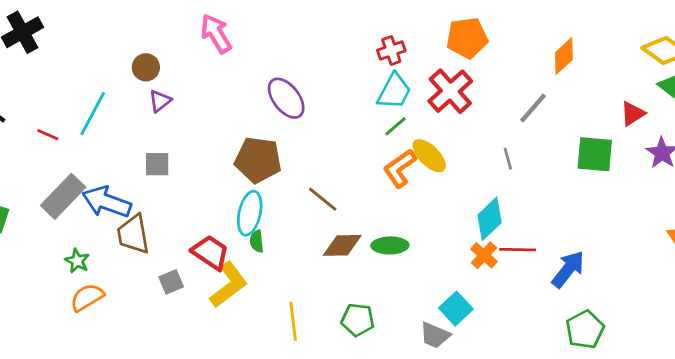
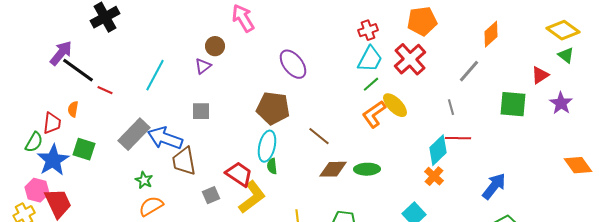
brown circle: (146, 67) -> (215, 46), moved
red line: (48, 135) -> (105, 90), moved
red line: (518, 250) -> (458, 138), moved

